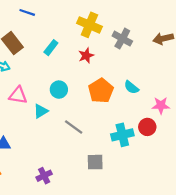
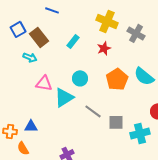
cyan semicircle: (131, 87) -> (144, 76), size x1.5
cyan triangle: (41, 111) -> (64, 97), size x1.5
cyan cross: (122, 135) -> (140, 133), moved
gray square: (95, 162) -> (116, 122), moved

